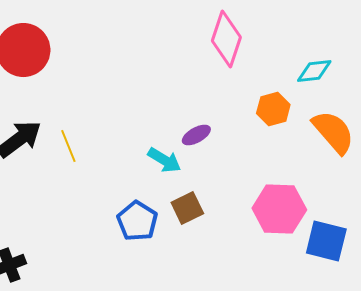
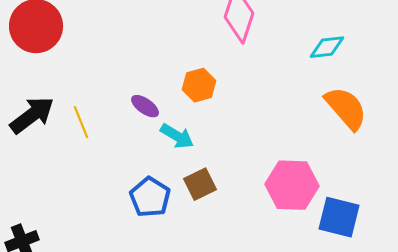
orange hexagon: (273, 109) -> (199, 85), moved
purple ellipse: (196, 135) -> (145, 106), moved, turned 64

